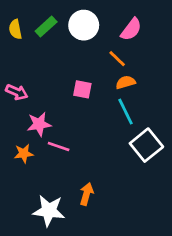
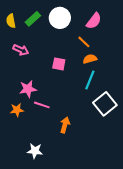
pink arrow: (17, 92) -> (21, 50), moved
cyan line: (126, 112) -> (90, 80), turned 48
orange arrow: (86, 194) -> (65, 125), moved
white star: (49, 211) -> (35, 151), size x0.7

